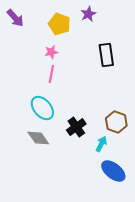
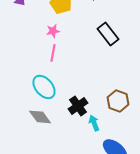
black rectangle: (106, 55) -> (108, 34), turned -30
cyan arrow: (101, 144) -> (94, 123), moved, turned -49

